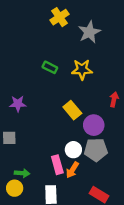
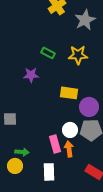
purple star: (18, 104) -> (31, 75), moved
yellow rectangle: (72, 110) -> (69, 93), turned -42
orange arrow: (72, 170) -> (69, 149), turned 140

